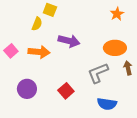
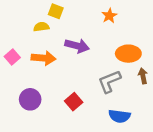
orange star: (117, 14) -> (109, 16), moved
yellow semicircle: (37, 24) -> (41, 27), turned -120

